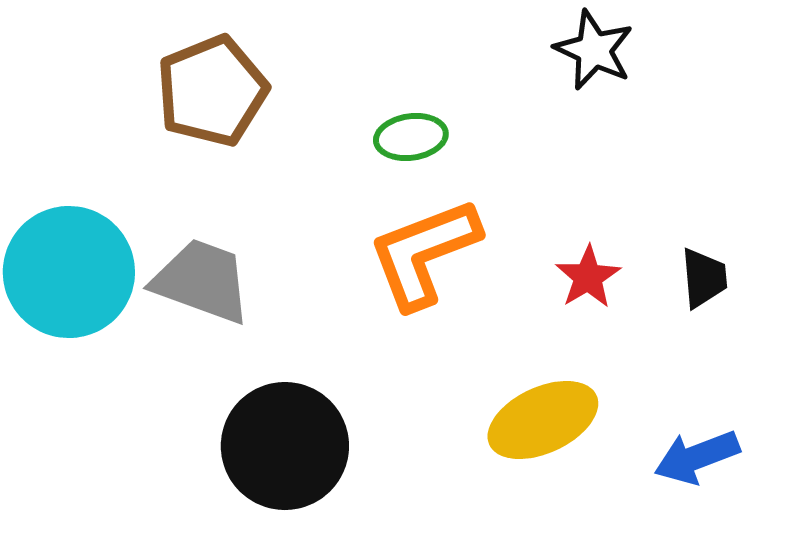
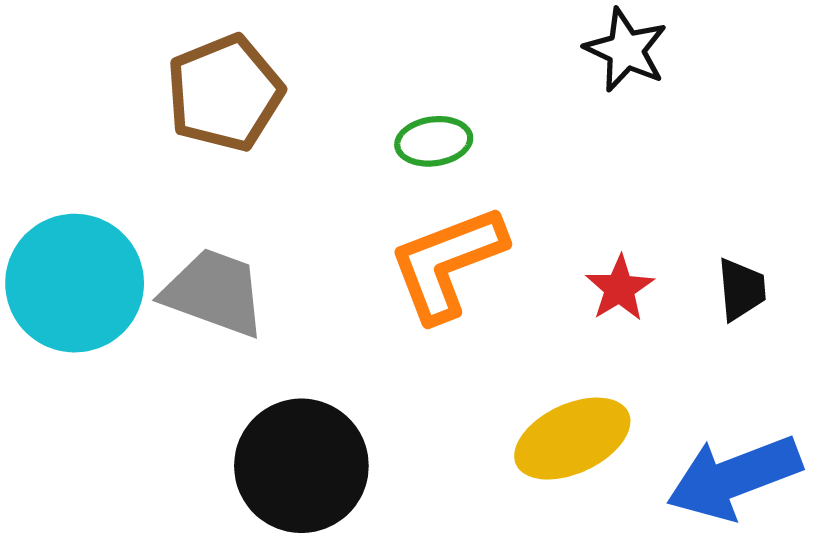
blue arrow: (697, 457) -> (734, 477), size x1.5

